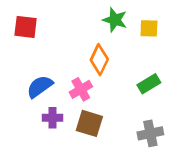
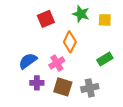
red square: (26, 27) -> (46, 19), moved, turned -30
gray cross: (150, 133) -> (90, 88), moved

